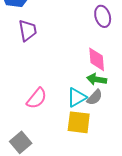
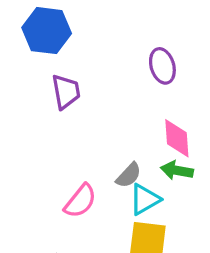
purple ellipse: (103, 16) -> (162, 66), moved
gray semicircle: (95, 97) -> (129, 175), moved

